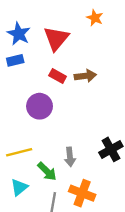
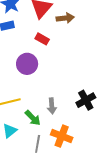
brown arrow: (85, 76) -> (65, 18), moved

